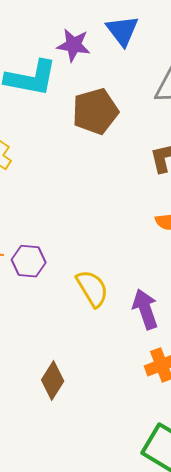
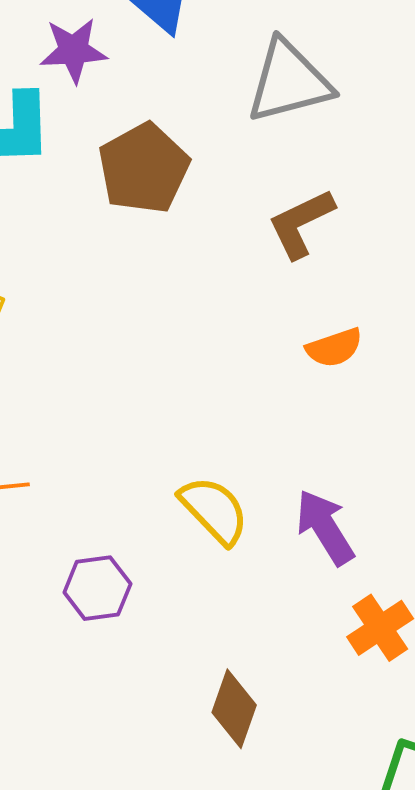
purple hexagon: (29, 261) -> (97, 588), moved
brown diamond: (53, 380) -> (234, 709), moved

